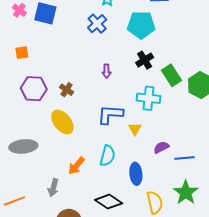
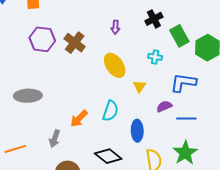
brown cross: (67, 90) -> (75, 43), size x1.5
cyan cross: (149, 98) -> (155, 57), size x0.6
blue L-shape: (110, 114) -> (183, 83), moved
yellow ellipse: (62, 122) -> (115, 65), moved

